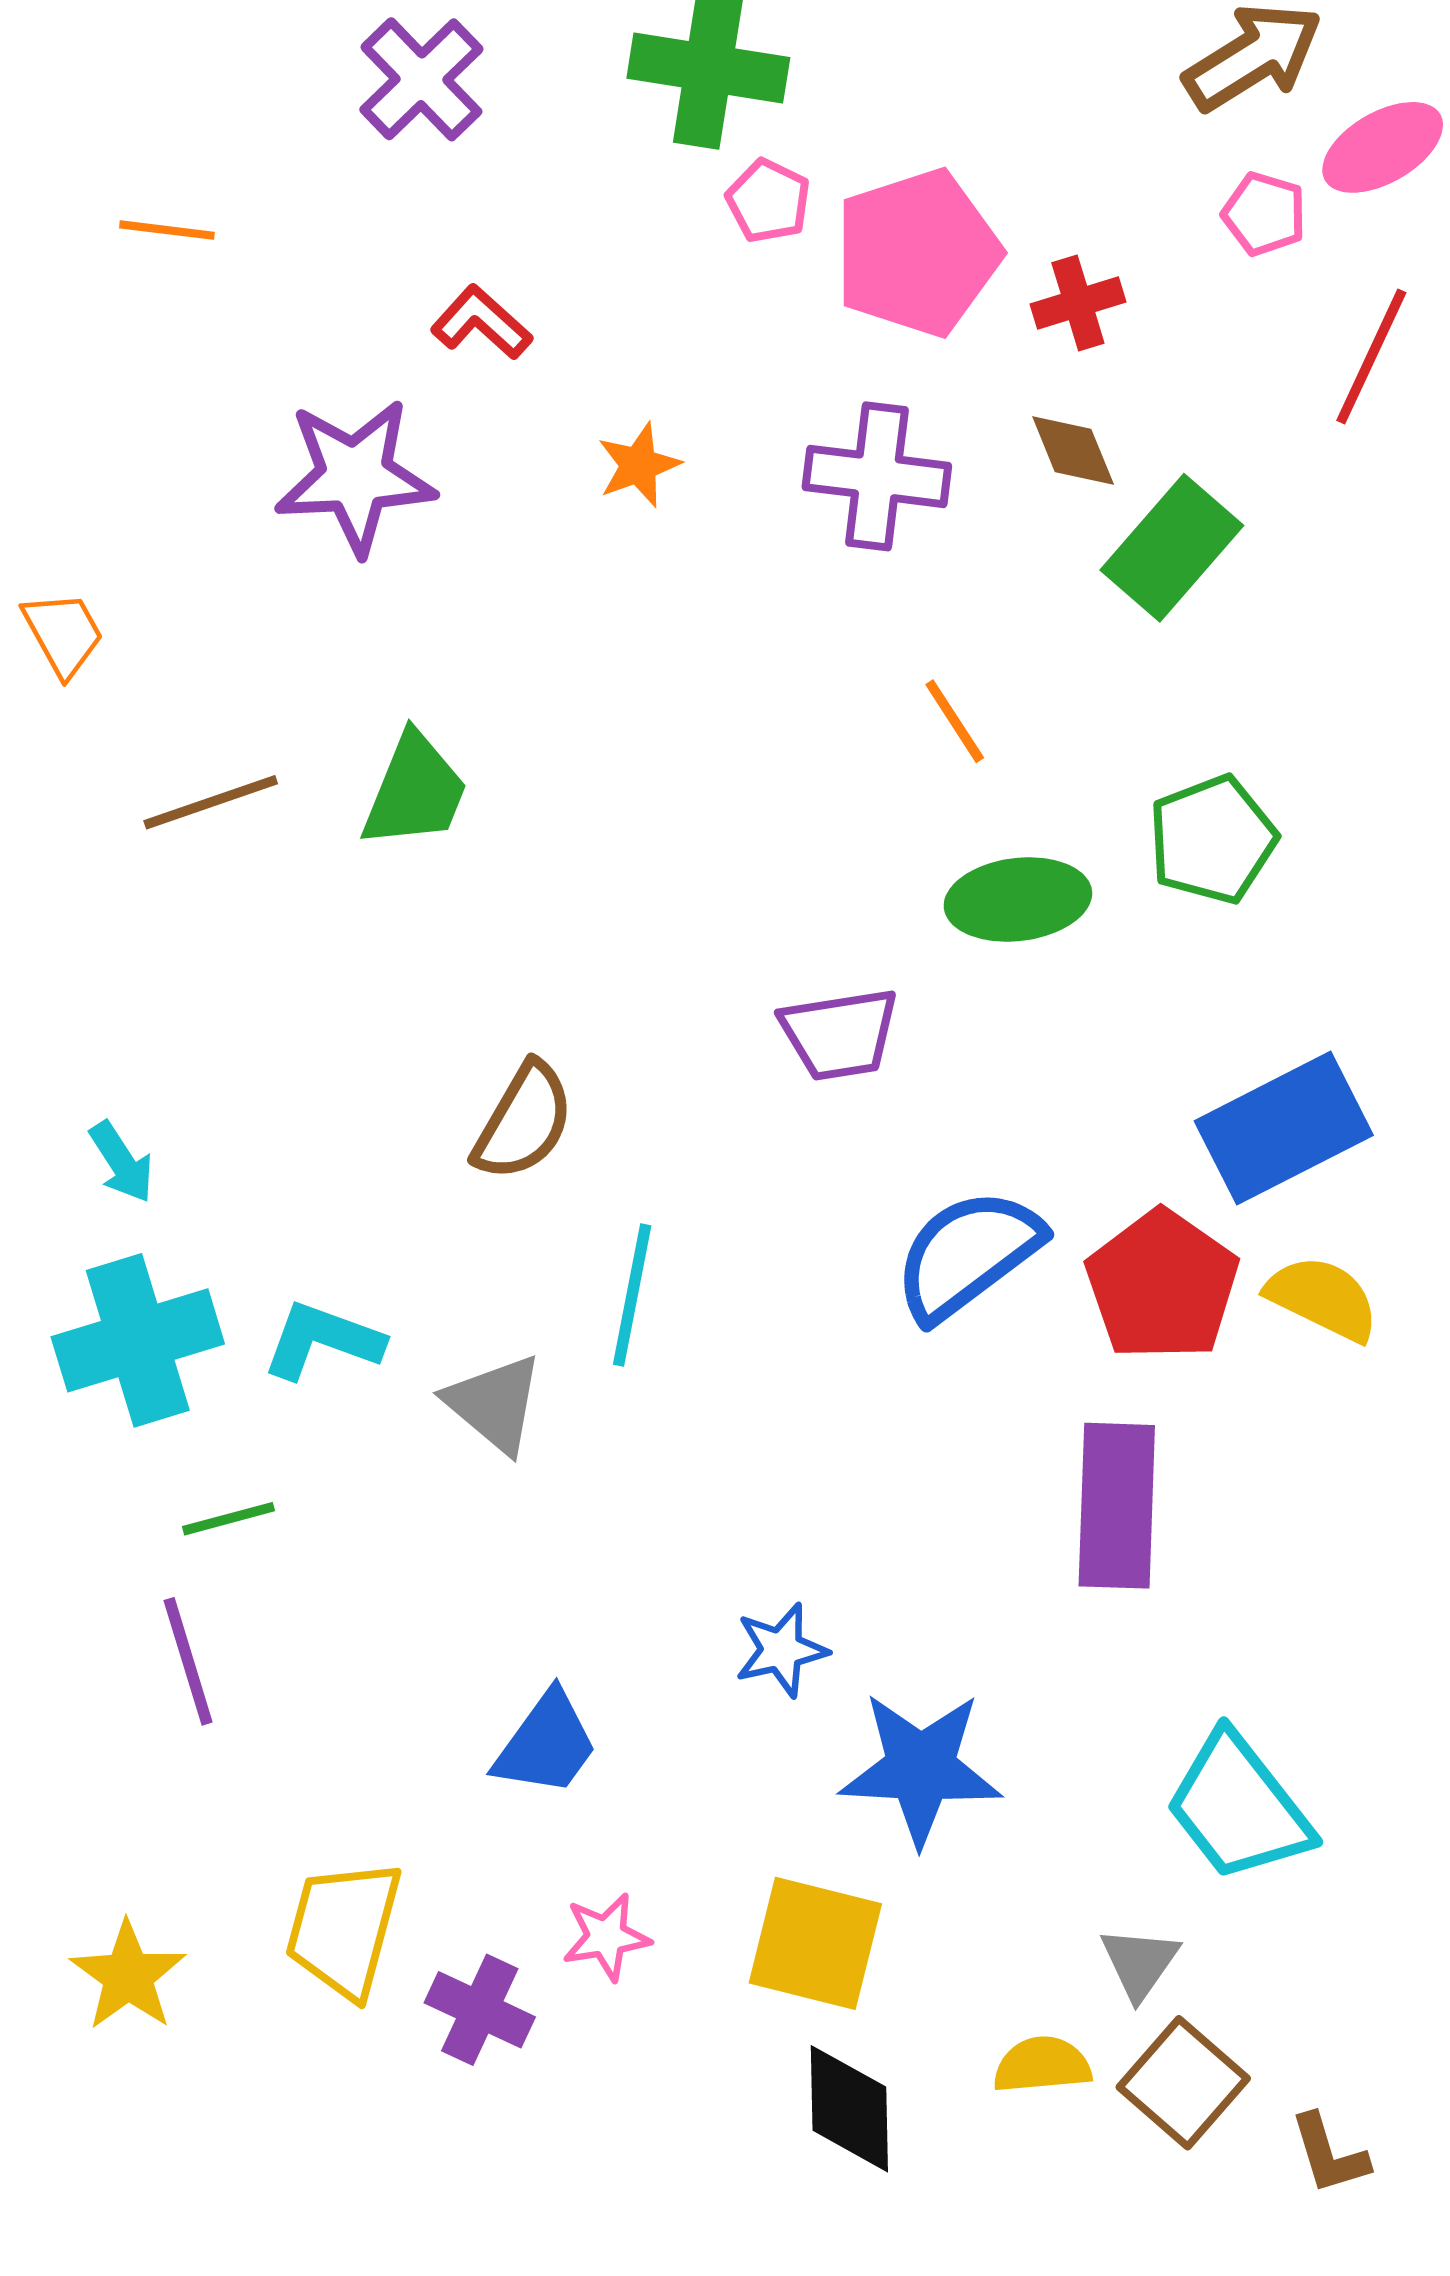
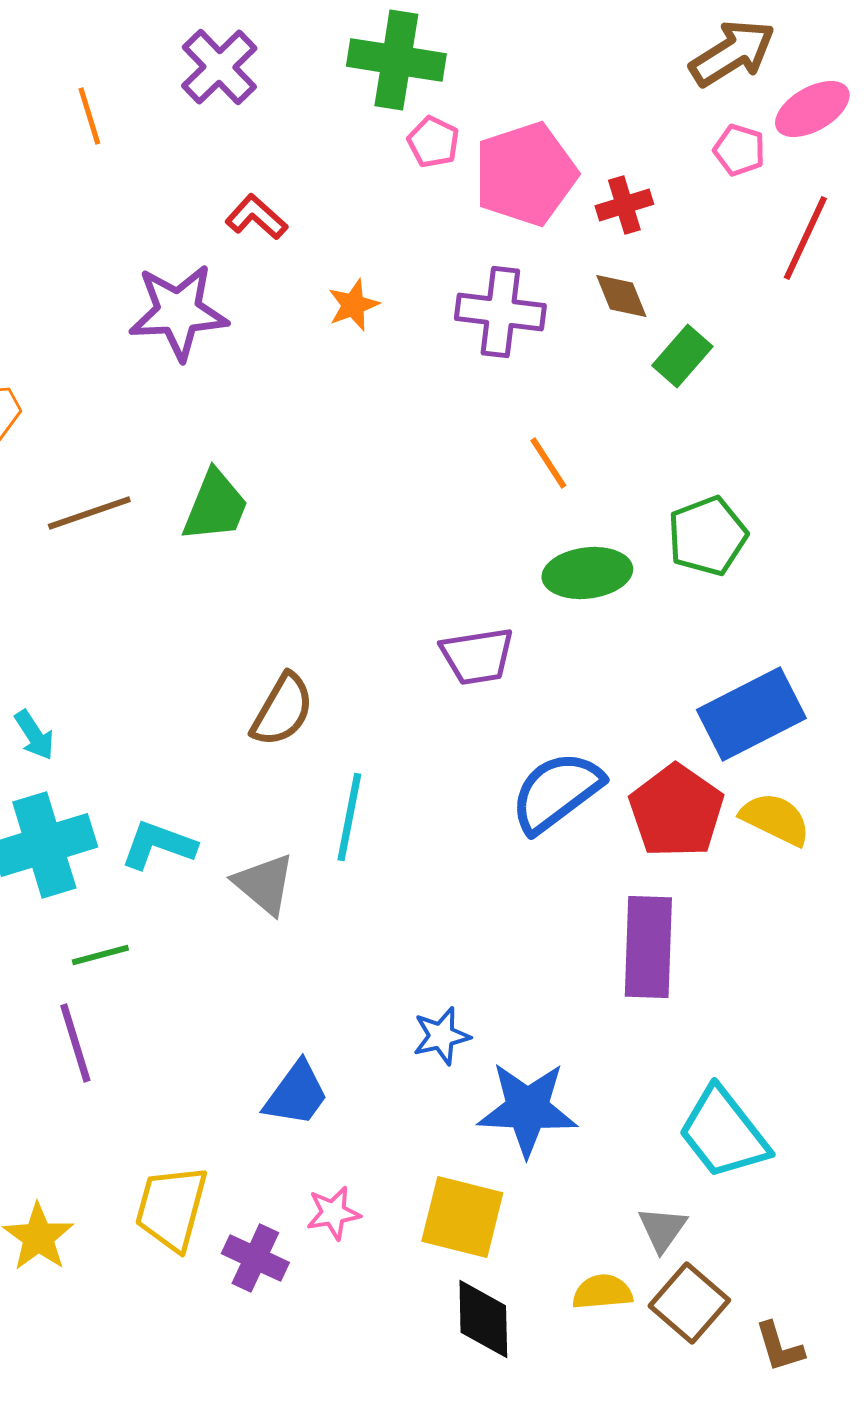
orange line: (167, 230) -> (89, 116), moved, turned 66
green rectangle: (1172, 548) -> (682, 356), size x0.7

